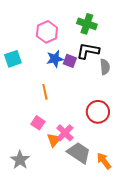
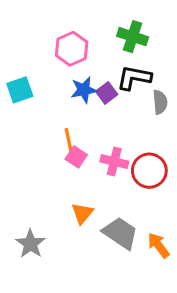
purple square: (70, 61) -> (107, 93), turned 32
pink square: (38, 123) -> (76, 157), moved
pink cross: (65, 133) -> (114, 162), moved, turned -30

